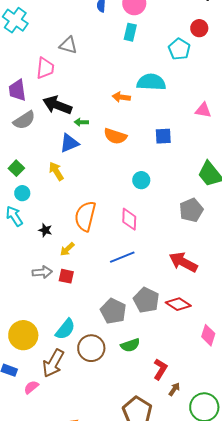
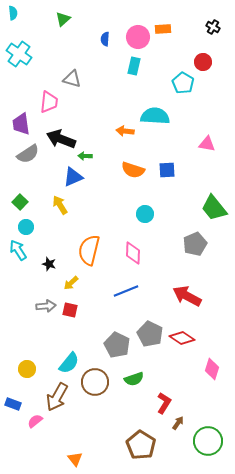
orange semicircle: (115, 136) -> (133, 170), moved
yellow circle: (23, 335) -> (27, 369), size x0.6

